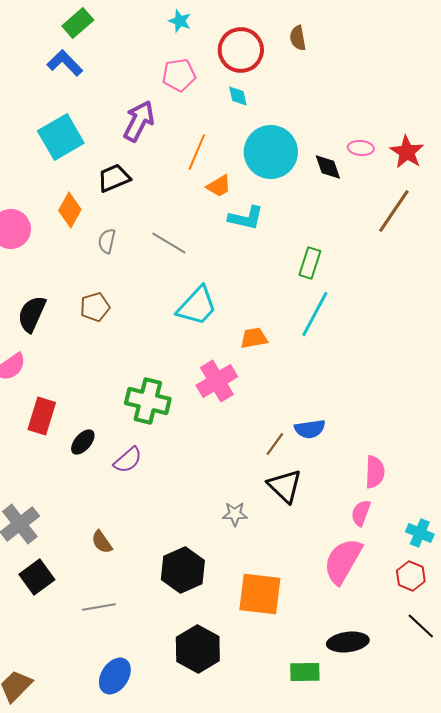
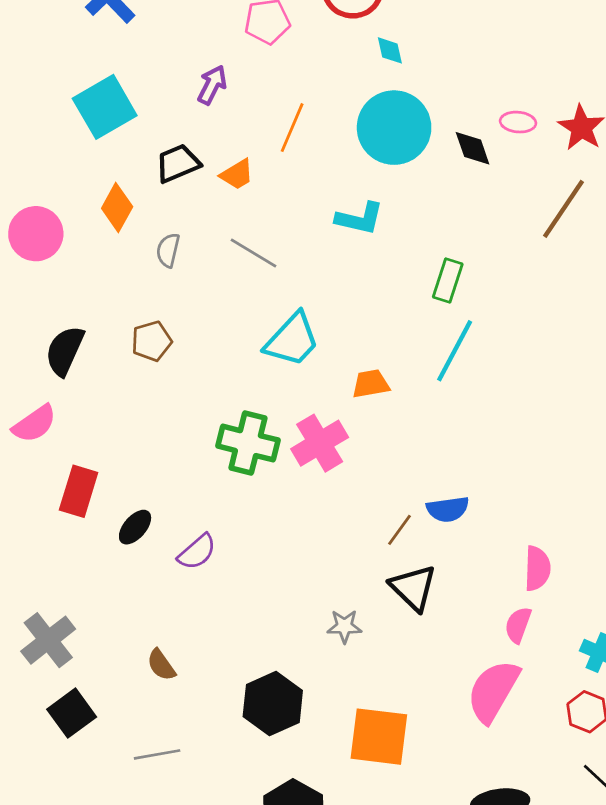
cyan diamond: (238, 96) -> (390, 50), moved
purple arrow: (139, 121) -> (212, 85), size x0.7
orange trapezoid: (219, 186) -> (237, 174), moved
green cross: (148, 401) -> (248, 443), moved

